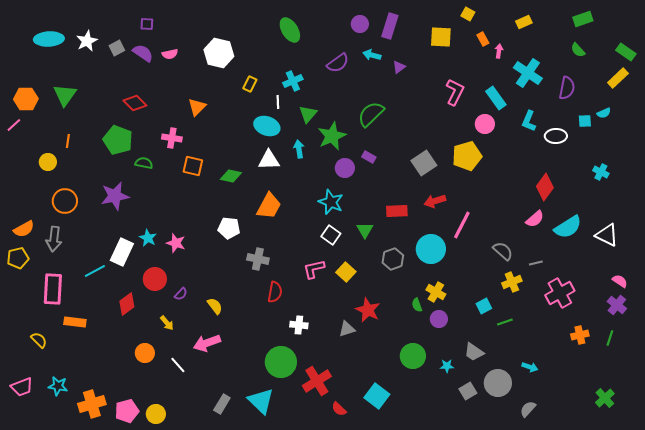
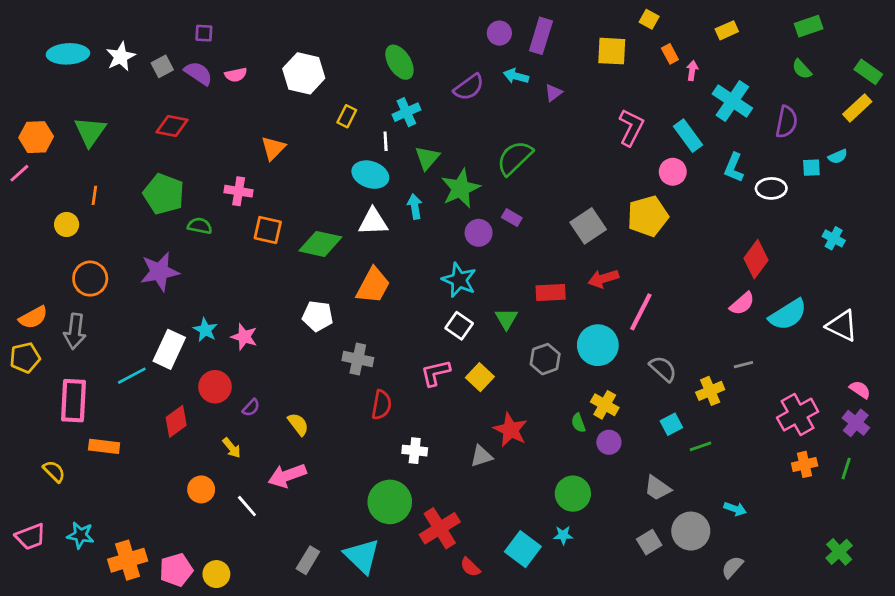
green ellipse: (290, 30) -> (399, 62), moved
red diamond: (135, 103) -> (172, 126), moved, turned -35
green diamond: (231, 176) -> (320, 244), size x1.4
gray semicircle: (503, 251) -> (663, 369), moved
pink cross: (560, 293) -> (798, 415), moved
cyan star: (447, 366) -> (563, 535), moved

